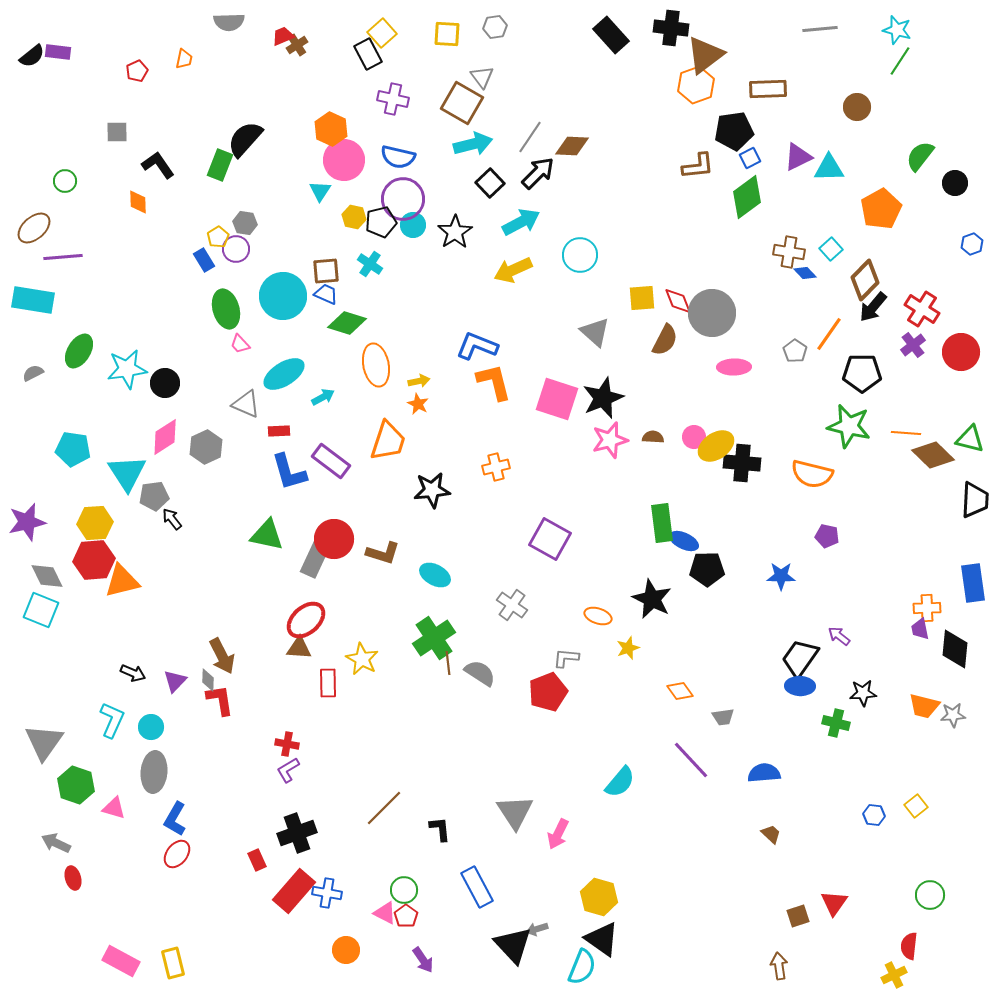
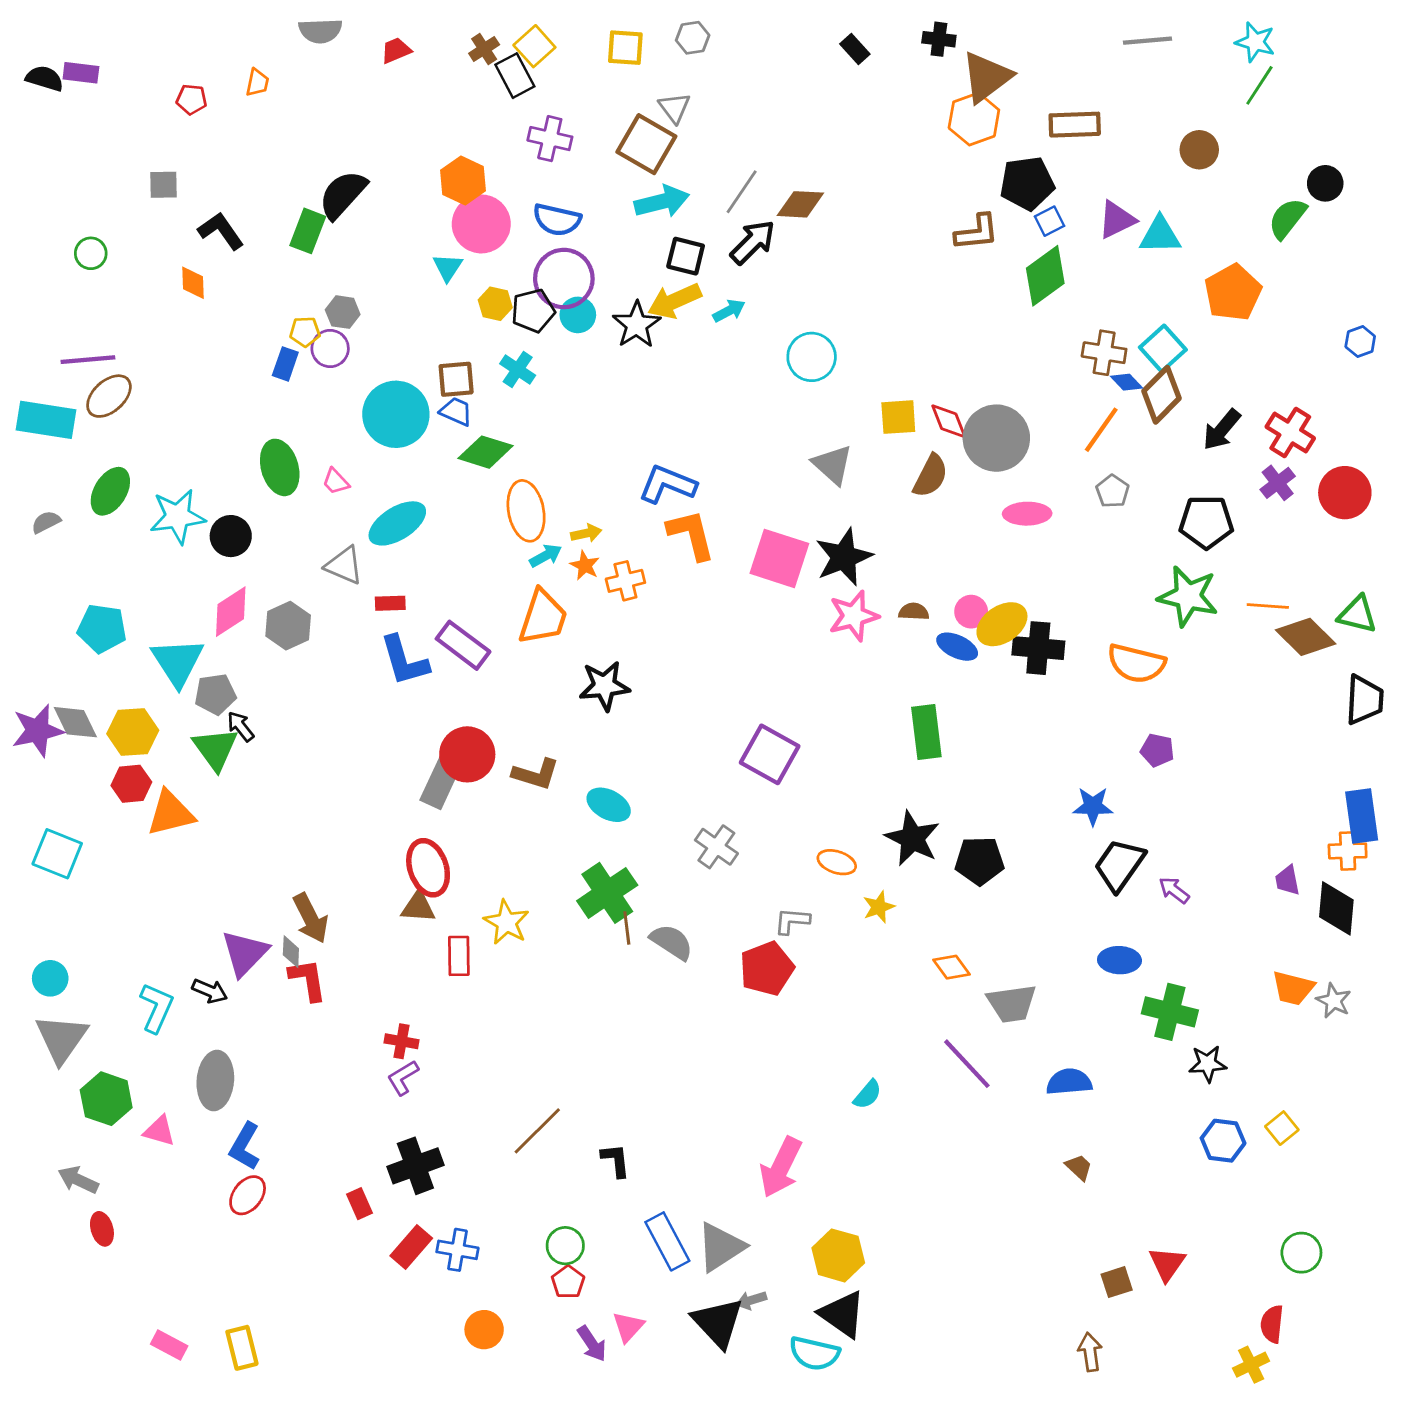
black cross: (671, 28) -> (939, 39), size x0.7
black rectangle: (611, 35) -> (855, 49), size x0.6
brown cross: (297, 45) -> (484, 49), moved
black semicircle: (32, 56) -> (45, 78), turned -124
red pentagon: (137, 71) -> (192, 99), turned 30
black square: (490, 183) -> (686, 256), turned -32
black circle: (955, 183) -> (1325, 183), moved
cyan arrow: (521, 222) -> (729, 311), size x0.6
brown ellipse: (34, 228) -> (109, 396), moved
yellow pentagon: (218, 237) -> (305, 332), turned 30
cyan square: (831, 249) -> (1163, 349), size x1.4
blue rectangle: (204, 260) -> (285, 364), turned 50
yellow arrow: (513, 270) -> (674, 301), moved
brown diamond: (865, 280) -> (1161, 395), moved
green ellipse: (226, 309) -> (280, 467), moved
orange line: (829, 334) -> (1101, 430), moved
cyan arrow: (323, 397) -> (546, 556), moved
orange cross: (496, 467) -> (625, 581), moved
green triangle: (267, 535) -> (215, 749), moved, turned 42
blue ellipse: (684, 541) -> (957, 647), moved
red hexagon: (94, 560) -> (131, 784), size x0.7
black pentagon: (707, 569) -> (980, 861), moved
gray diamond: (47, 576) -> (75, 722), moved
orange cross: (927, 608) -> (1348, 851), moved
red ellipse: (306, 620) -> (428, 868), turned -66
black trapezoid: (800, 658) -> (1119, 865), moved
black arrow: (133, 673) -> (210, 991), moved
purple triangle: (175, 681) -> (245, 953), size x1.5
black star: (863, 693) -> (1208, 1064), moved
gray star: (953, 715) -> (1334, 1001), turned 30
gray trapezoid: (723, 717) -> (1012, 1004), size x1.6
green cross: (836, 723) -> (1170, 1012), size x1.4
cyan circle: (151, 727) -> (50, 978), moved
cyan semicircle: (620, 782) -> (868, 1094), size x0.7
gray triangle: (515, 812) -> (721, 1247), moved, turned 30
blue hexagon: (874, 815) -> (1223, 1141), size x1.4
pink arrow: (558, 834) -> (781, 1167), size x1.4
red rectangle: (294, 891) -> (411, 1247), size x0.7
pink triangle: (385, 913) -> (628, 1327), moved, turned 45
pink rectangle: (121, 961) -> (169, 1345), size x0.7
cyan semicircle: (582, 967) -> (814, 1353), turned 81

